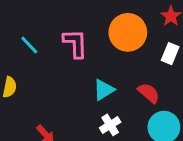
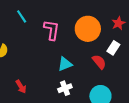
cyan line: (29, 45) -> (22, 16), moved
red semicircle: (149, 93) -> (99, 62), moved

